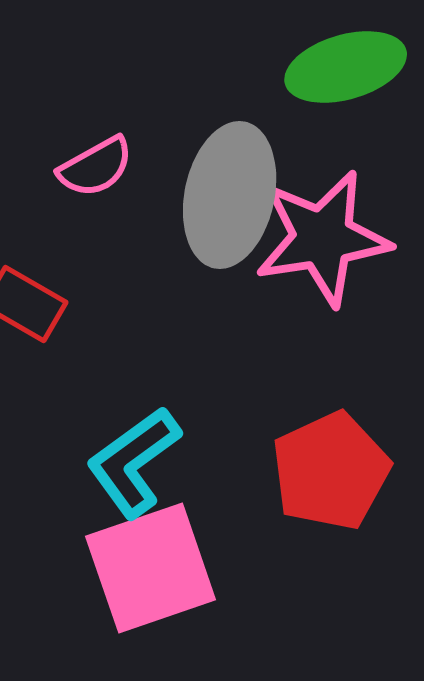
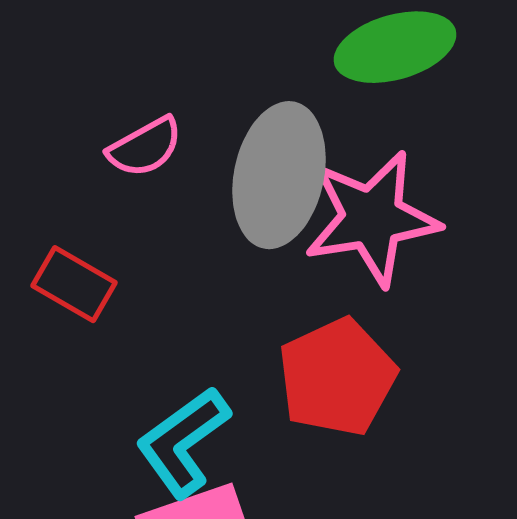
red pentagon: (331, 471) -> (337, 377), moved

